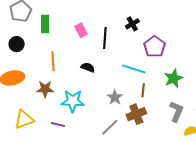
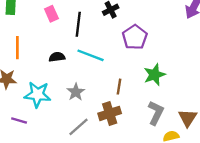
black semicircle: (88, 67) -> (57, 57), turned -32
cyan line: (134, 69) -> (91, 55), moved
gray star: (115, 97) -> (76, 92), moved

